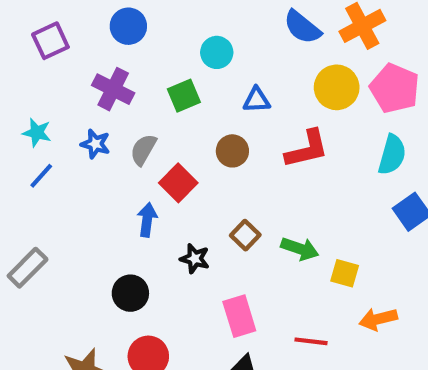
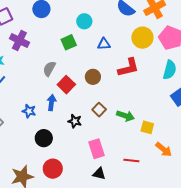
purple cross: (113, 89) -> (19, 41), moved
blue star: (95, 144) -> (29, 111), moved
brown circle: (232, 151) -> (93, 77), moved
orange arrow: (378, 319) -> (164, 149), turned -126

